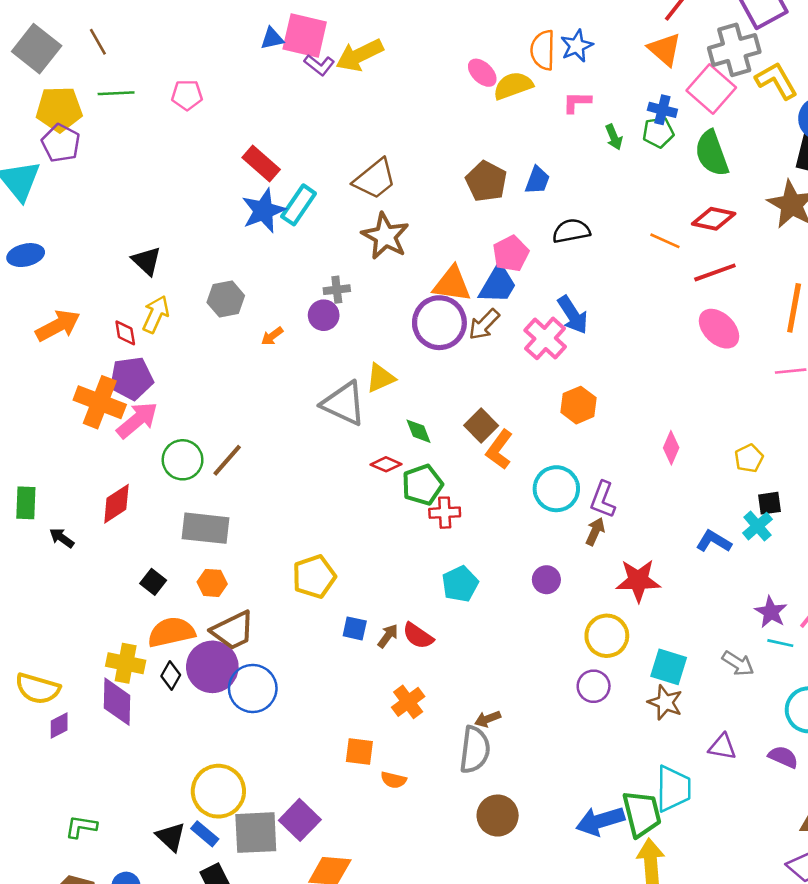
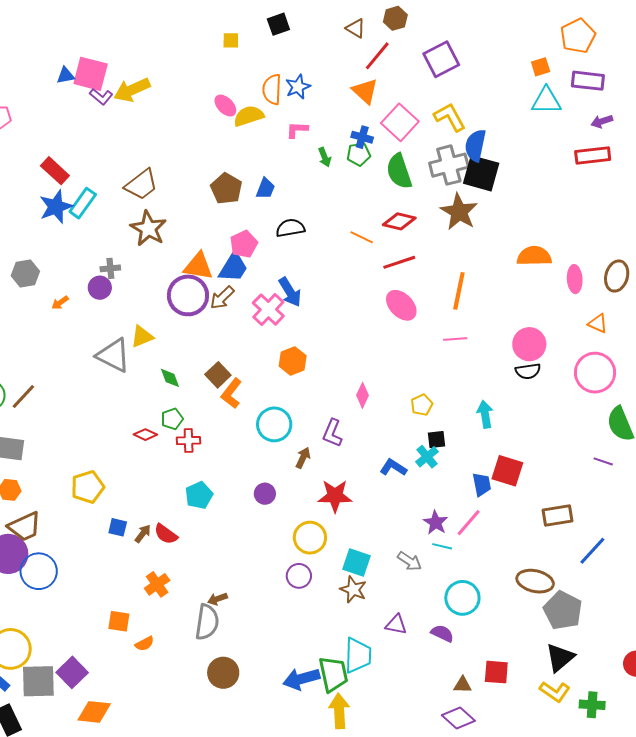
gray cross: (734, 50) -> (449, 165), moved
red diamond: (386, 464) -> (145, 435), moved
green pentagon: (422, 485) -> (172, 419), size x0.7
purple L-shape: (603, 500) -> (332, 433), moved
orange semicircle: (394, 780) -> (144, 644), turned -42

